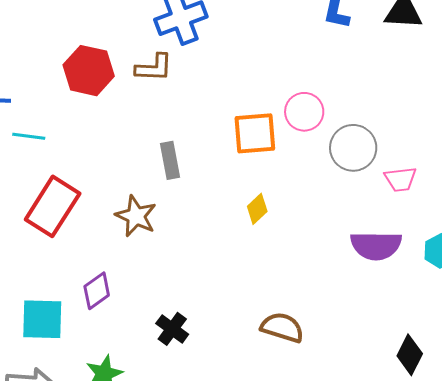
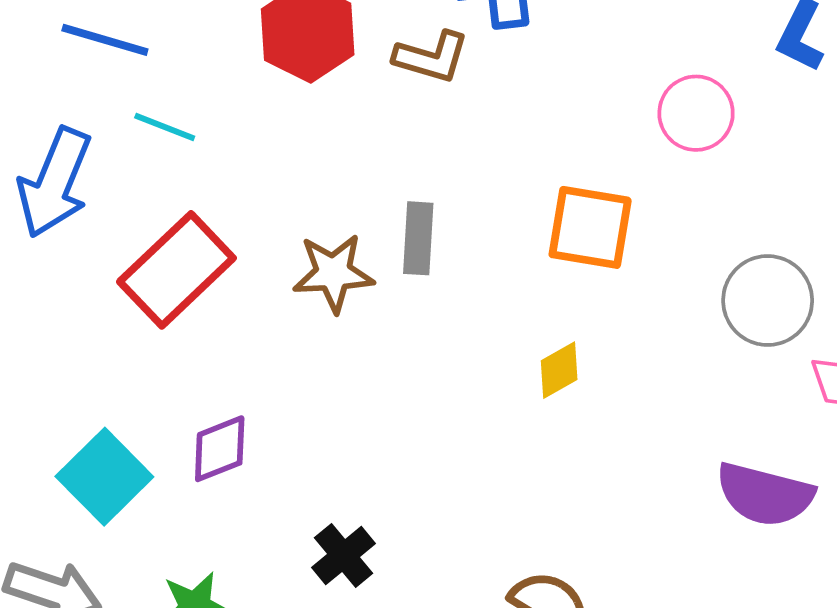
pink circle: (304, 112) -> (696, 113), moved
brown star: (136, 216) -> (333, 273), moved, turned 30
cyan square: (42, 319) -> (104, 477), turned 30

